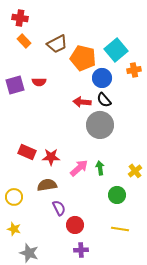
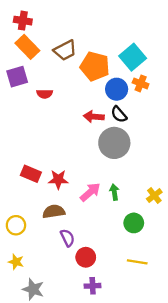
orange rectangle: (24, 41) -> (27, 47), size x1.5
orange cross: (134, 70) -> (141, 83), moved, turned 32
purple square: (15, 85) -> (17, 77), moved

